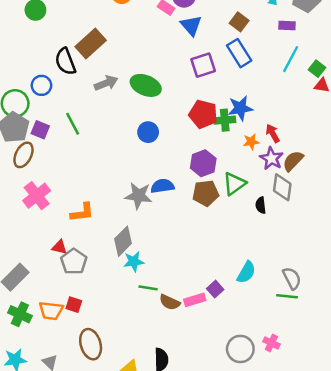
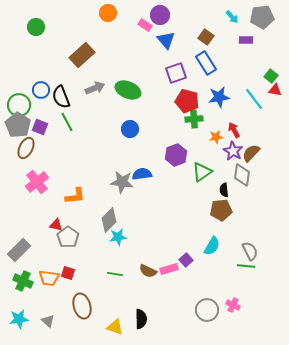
cyan line: (291, 59) -> (254, 99), moved, turned -65
black semicircle: (65, 61) -> (61, 97), moved
blue star: (240, 108) -> (219, 97), moved
red pentagon: (203, 114) -> (187, 101), moved
brown pentagon: (206, 193) -> (221, 210), moved
green line: (148, 288) -> (115, 274), moved

